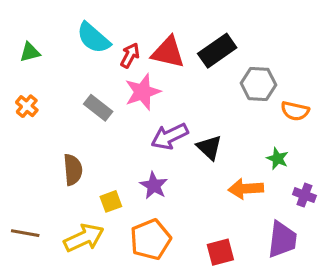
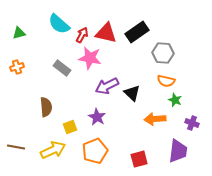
pink star: (143, 92) -> (90, 58), turned 30
orange cross: (27, 106) -> (17, 67), turned 32
orange semicircle: (295, 111) -> (166, 81), moved

